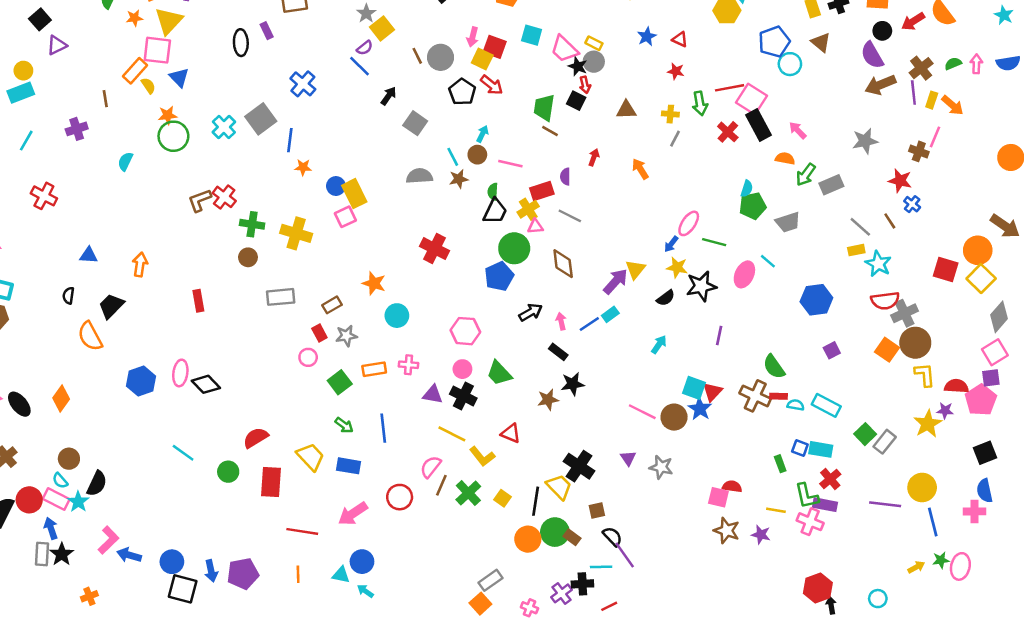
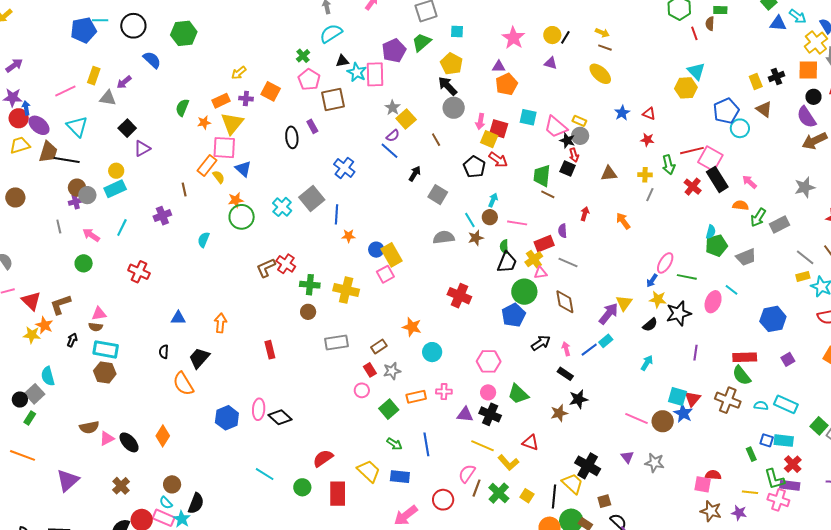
gray circle: (441, 57) -> (454, 108), moved
red rectangle: (779, 396) -> (745, 357), moved, size x1.6

